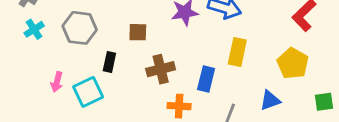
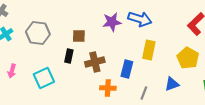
black rectangle: (109, 62) -> (69, 56), moved
pink arrow: (57, 82) -> (12, 71), moved

